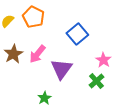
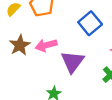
pink arrow: (37, 54) -> (46, 45), turned 36

